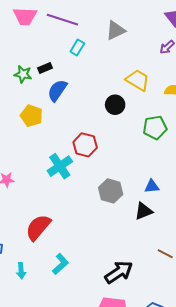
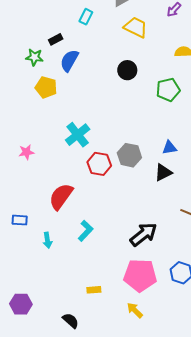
green star: (23, 74) -> (34, 57), moved
yellow trapezoid: (138, 80) -> (136, 27), moved
red hexagon: (85, 145) -> (99, 164), moved

